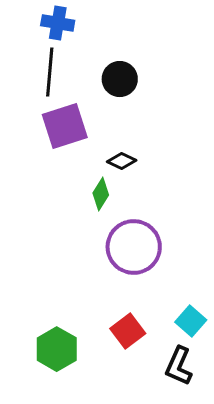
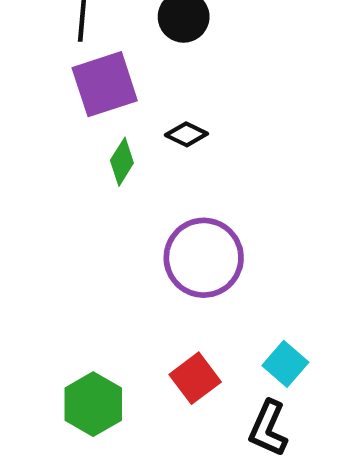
green diamond: (101, 194) -> (122, 162), moved

